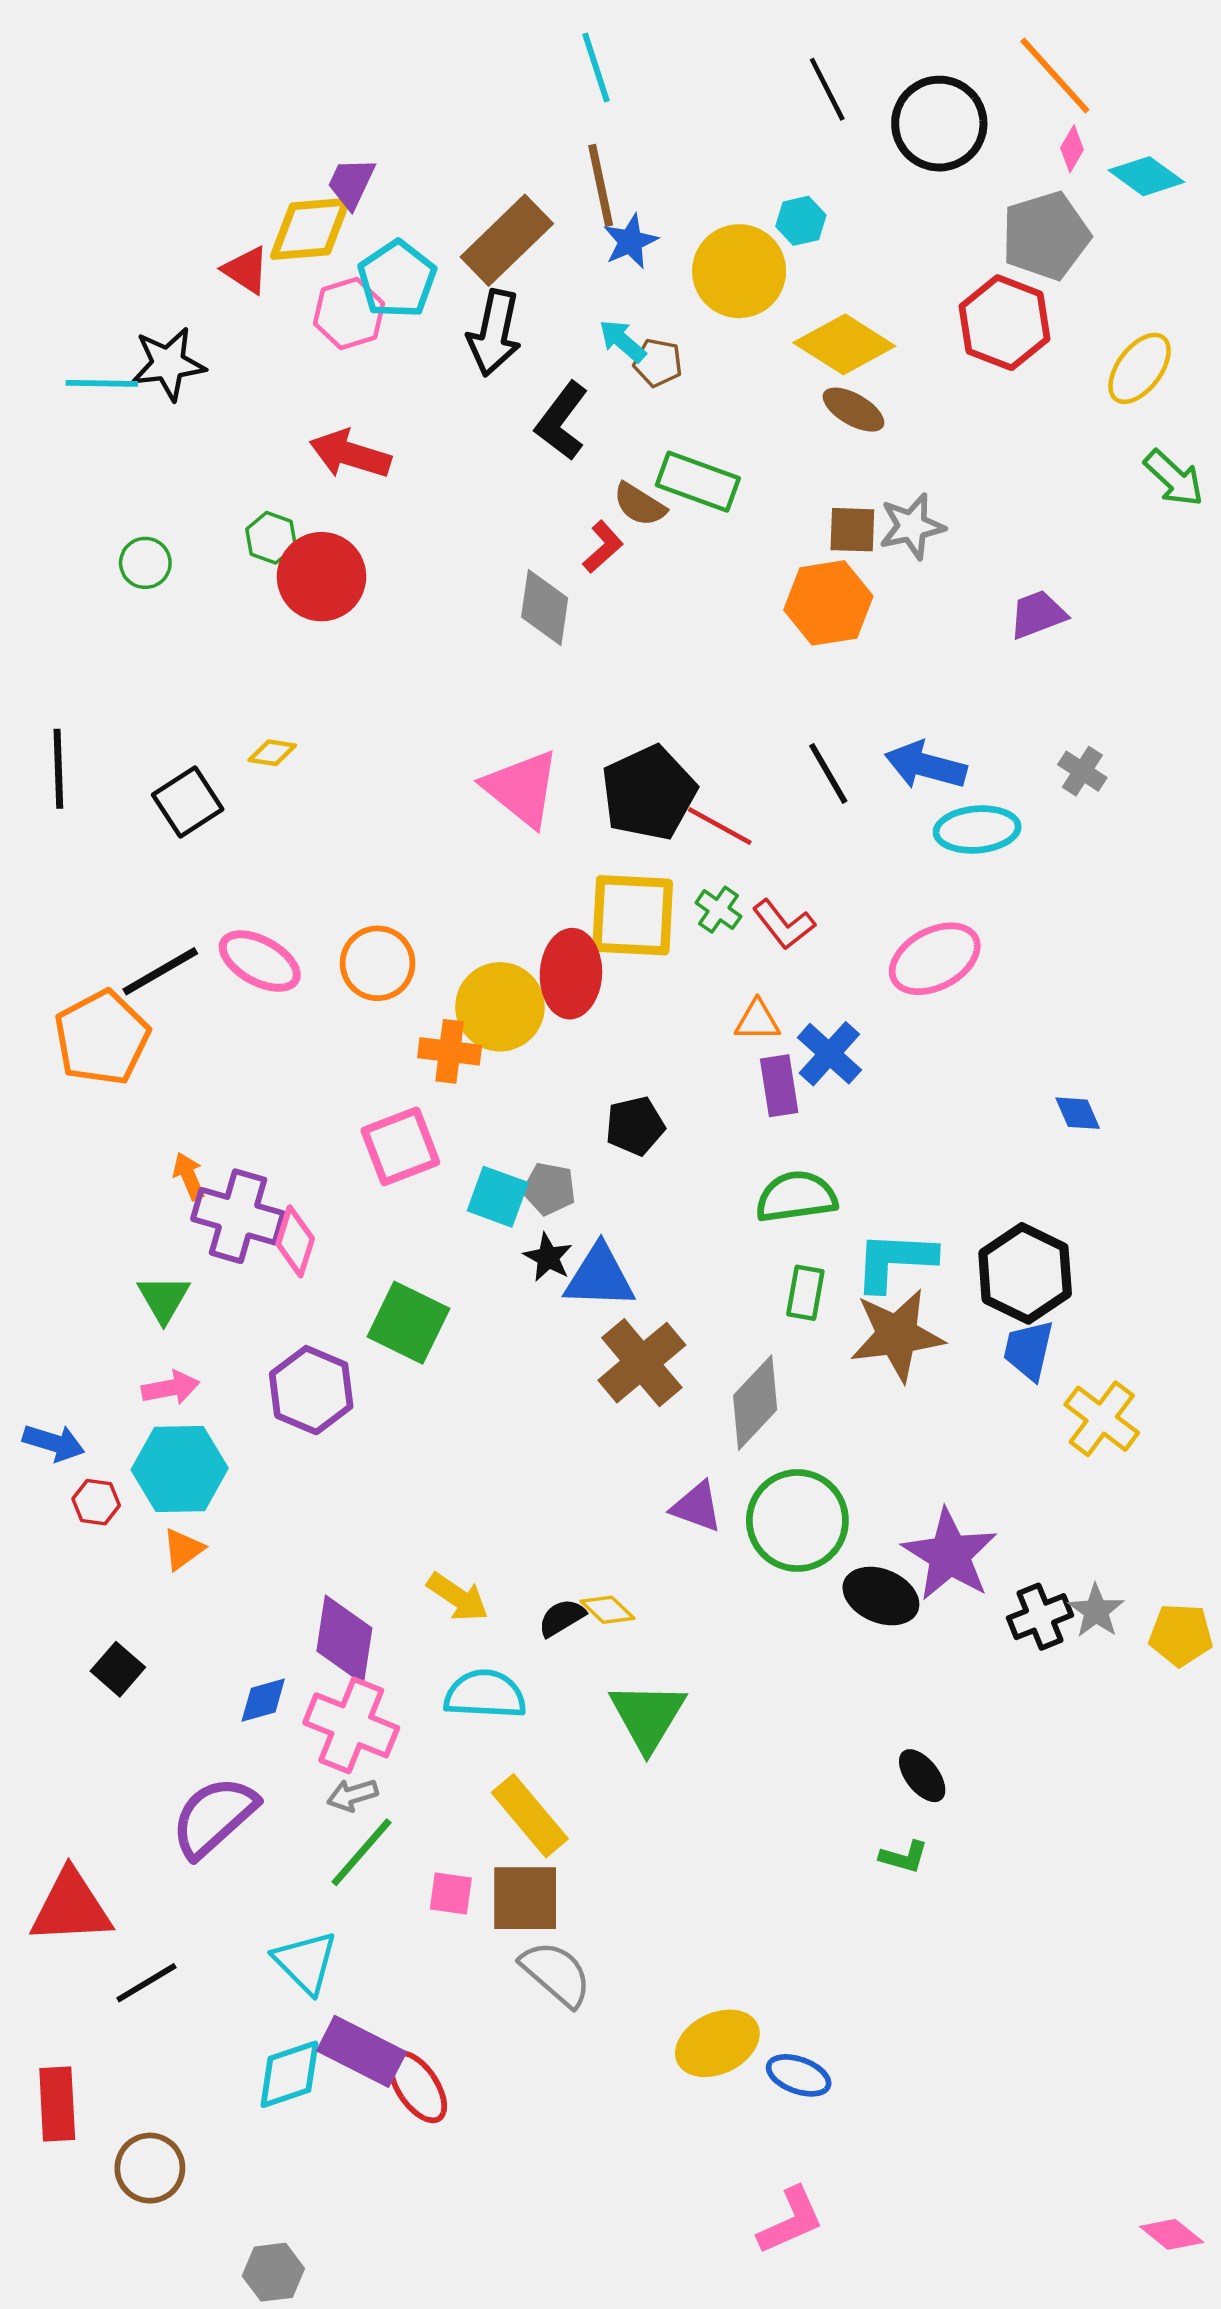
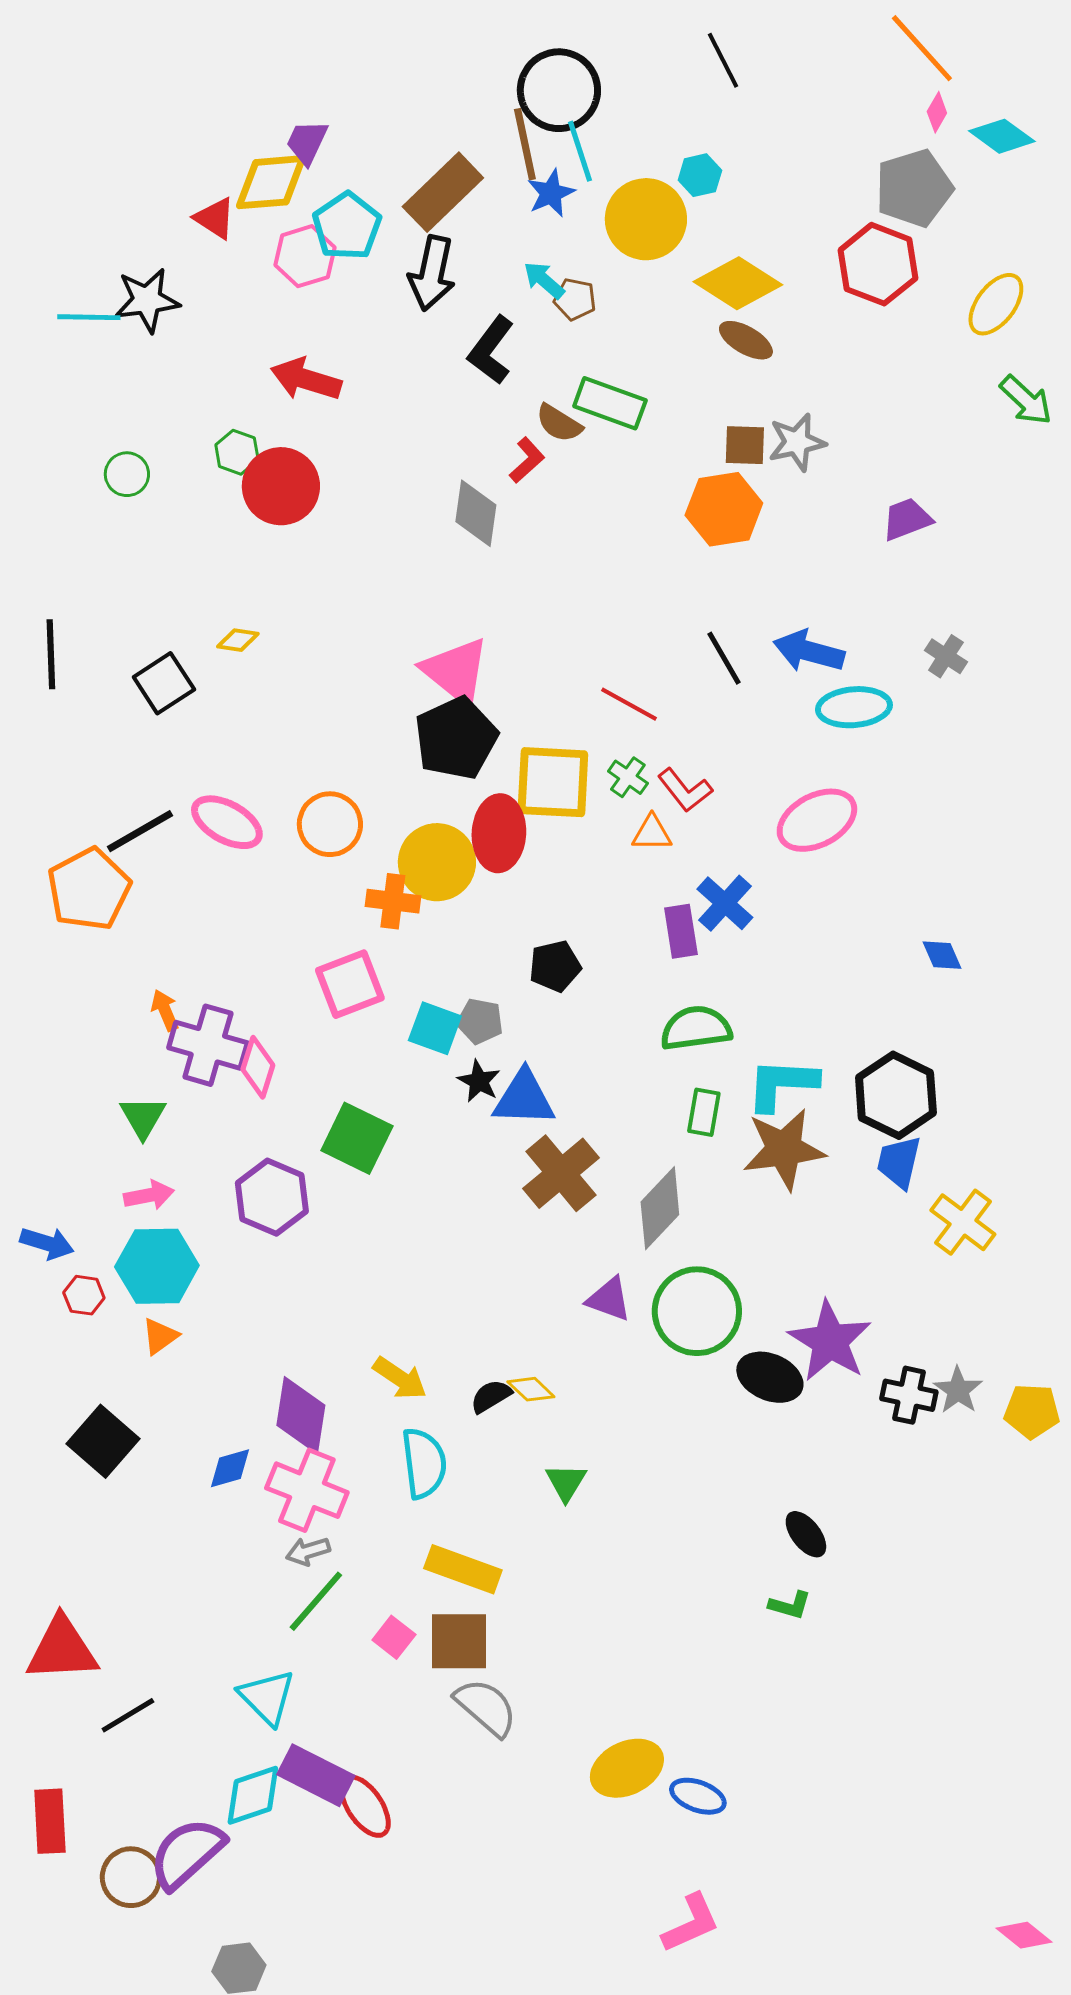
cyan line: (596, 68) -> (580, 151), moved
black circle: (939, 124) -> (559, 90), moved
black pentagon: (649, 793) -> (456, 738), moved
orange triangle: (757, 1021) -> (652, 833), moved
black cross: (1040, 1617) -> (909, 1395), turned 34
black square: (118, 1669) -> (103, 1441), size x1.5
cyan semicircle: (485, 1694) -> (424, 1463), turned 80
green triangle: (648, 1716) -> (566, 1482), size x0.6
yellow rectangle: (530, 1816) -> (463, 1569), turned -30
purple semicircle: (214, 1817) -> (187, 1853), moved
pink square: (451, 1893) -> (394, 1637), turned 30

